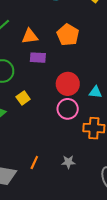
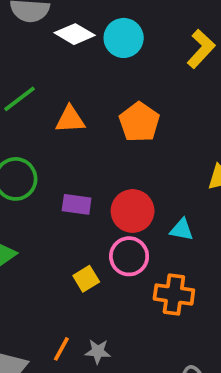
purple rectangle: (38, 58) -> (77, 204), moved
yellow square: (23, 98) -> (86, 279), moved
gray star: (68, 162) -> (98, 351), moved

